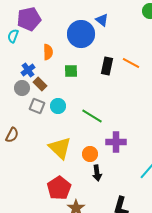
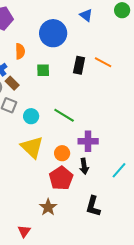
blue triangle: (102, 20) -> (86, 15), moved
cyan circle: (58, 106) -> (31, 116), moved
black arrow: (97, 173) -> (84, 166), moved
red pentagon: (59, 188) -> (61, 178), moved

